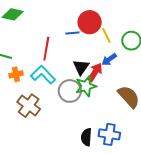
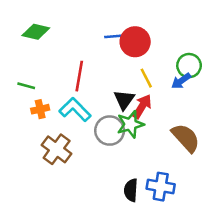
blue line: (72, 33) -> (113, 36), moved
yellow line: (106, 35) -> (146, 78), moved
blue arrow: (109, 59) -> (181, 81), moved

